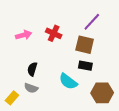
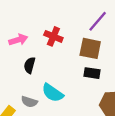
black semicircle: (32, 69) -> (30, 65), moved
cyan semicircle: (68, 81) -> (53, 93), moved

